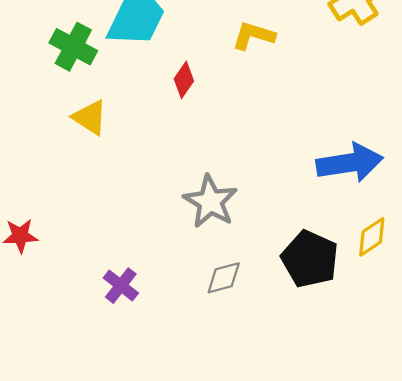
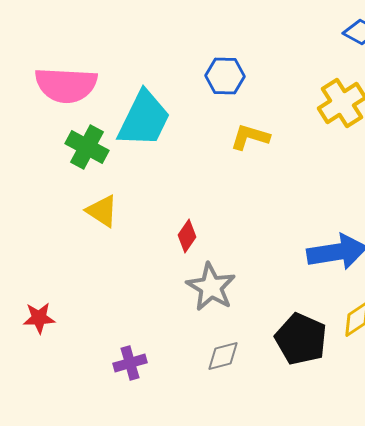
red diamond: (184, 80) -> (187, 236), moved
purple cross: (121, 286) -> (130, 363), turned 36

